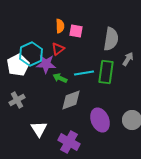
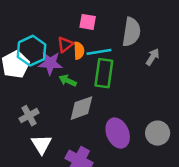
orange semicircle: (60, 26) -> (79, 51), moved
green rectangle: (106, 72) -> (104, 73), moved
cyan line: (84, 73) -> (99, 52), moved
gray cross: (17, 100) -> (29, 116), moved

